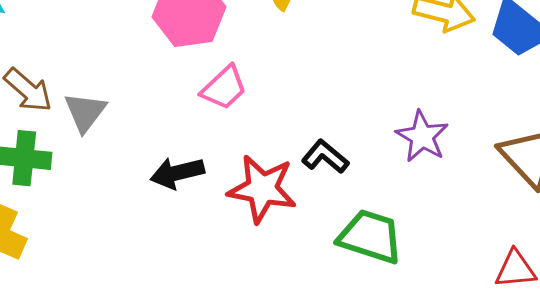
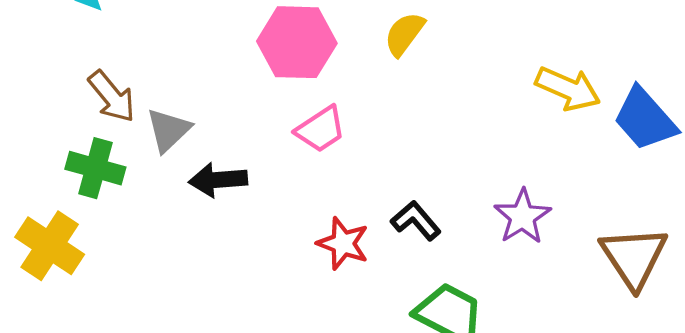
black arrow: (177, 173) -> (218, 180), moved
red star: (262, 189) -> (343, 243), size x0.7

